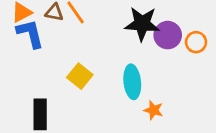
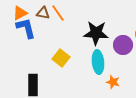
black star: (142, 24) -> (96, 33), moved
purple circle: (168, 35) -> (123, 45), moved

